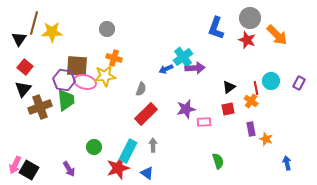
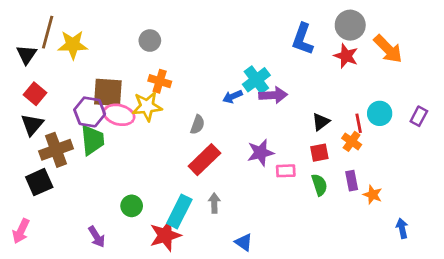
green semicircle: (218, 161) -> (319, 185), moved
black square: (29, 170) -> (39, 182), moved, turned 36
blue triangle: (147, 173) -> (244, 242), moved

